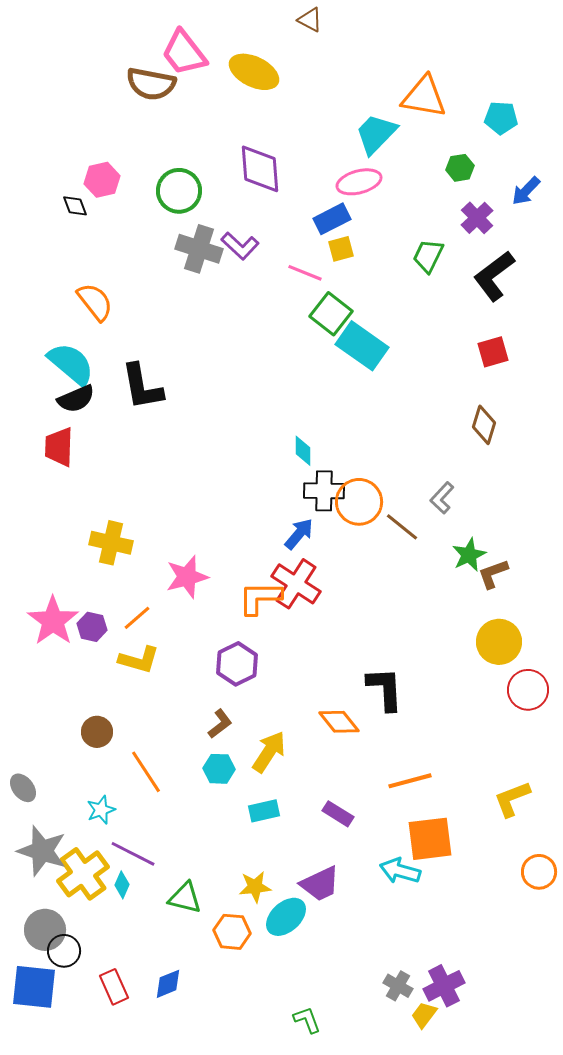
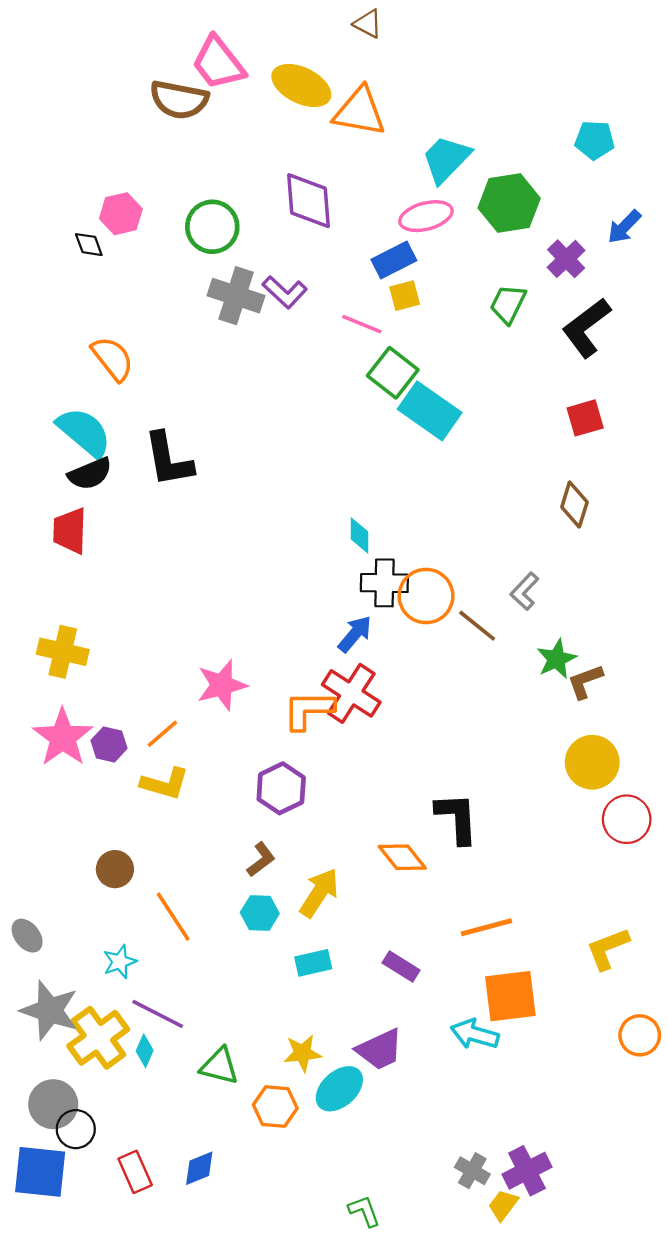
orange triangle: (424, 97) -> (360, 112), moved
green hexagon: (460, 168) -> (509, 203), moved, size x1.8
yellow cross: (111, 543) -> (63, 652), moved

